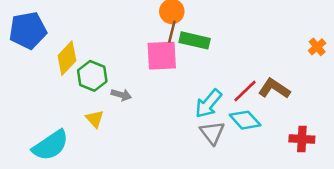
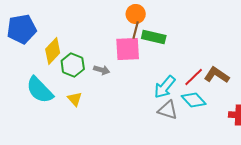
gray arrow: (121, 95) -> (102, 70), moved
gray triangle: (212, 133) -> (168, 110), turned -35
cyan semicircle: (51, 145) -> (40, 90), moved, turned 80

